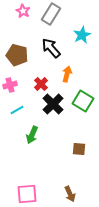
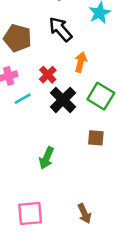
cyan line: (17, 110) -> (23, 99), moved
green arrow: (32, 135) -> (47, 158), moved
brown square: (79, 149) -> (96, 138), moved

